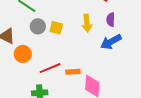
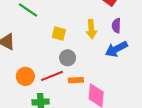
gray circle: (38, 26) -> (68, 58), moved
orange circle: (23, 54) -> (25, 76), moved

